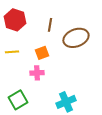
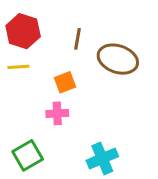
brown ellipse: (76, 38) -> (118, 59), turned 40
yellow line: (12, 52) -> (18, 67), moved

